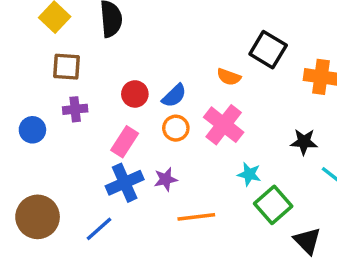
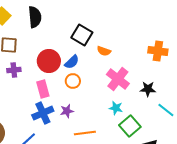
black square: (268, 50) -> (82, 35), moved
red circle: (135, 94) -> (49, 61), size x1.5
pink cross: (224, 125) -> (118, 79), moved
pink rectangle: (125, 142) -> (43, 89), turned -48

